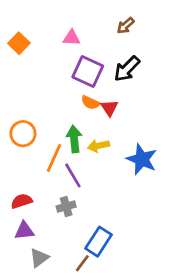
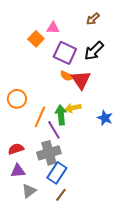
orange square: (19, 43) -> (36, 39), moved
red triangle: (109, 108) -> (81, 80), size x1.5
green arrow: (74, 139) -> (61, 115), moved
blue star: (142, 159) -> (105, 118), size x0.7
gray cross: (66, 206) -> (49, 153), size x1.6
blue rectangle: (99, 242) -> (57, 173), moved

